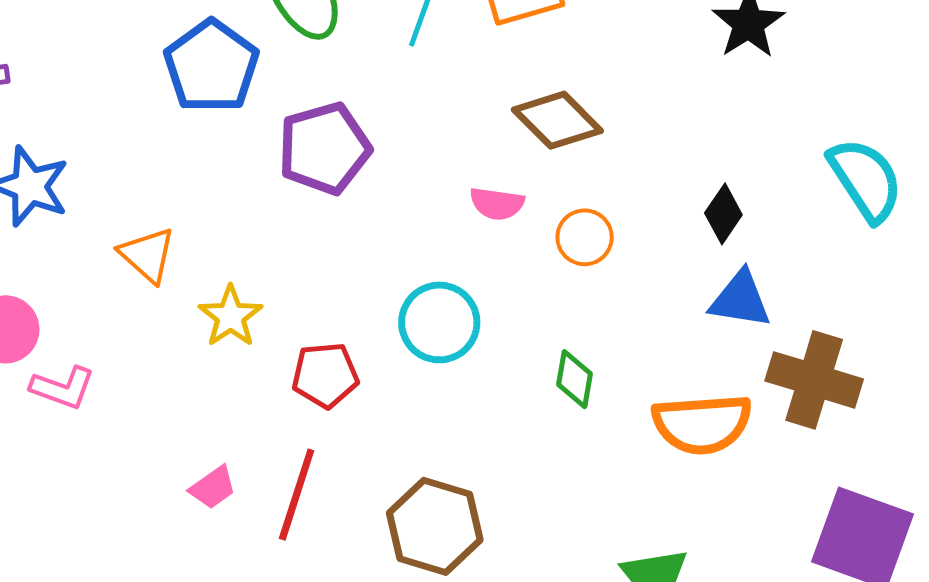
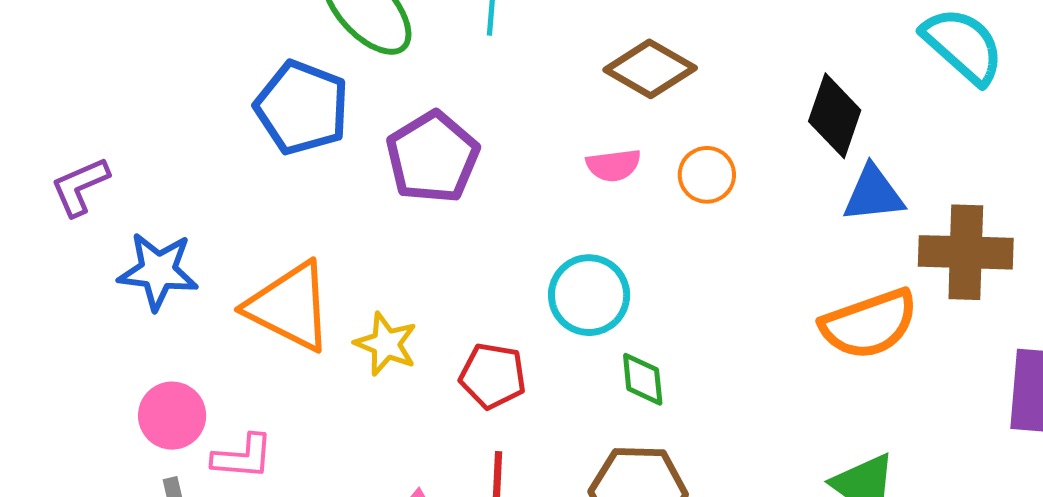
black diamond: (723, 214) -> (835, 116), size x1.4
orange triangle: (147, 255) -> (290, 306), size x1.6
red pentagon: (325, 375) -> (493, 376), turned 30
green diamond: (574, 379) -> (643, 379), moved

